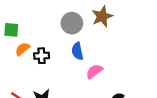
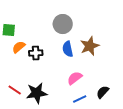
brown star: (102, 16) -> (90, 46), moved
pink semicircle: (94, 71) -> (75, 78), moved

